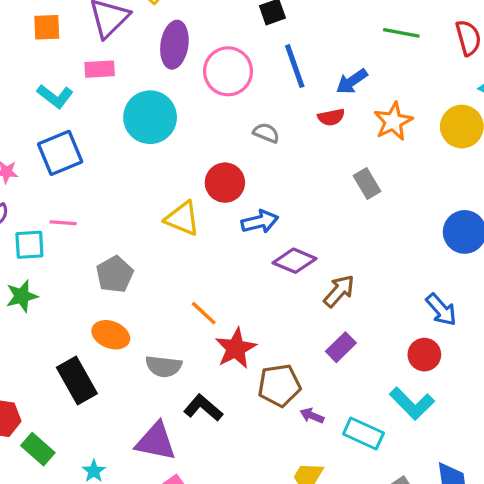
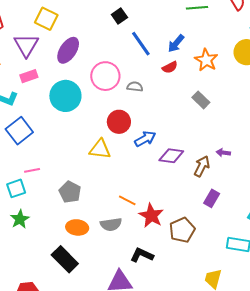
purple ellipse: (174, 45) -> (68, 50), turned 40
pink circle: (228, 71) -> (105, 76), moved
gray semicircle: (164, 366) -> (111, 224), moved
purple arrow: (312, 416) -> (223, 153), moved

